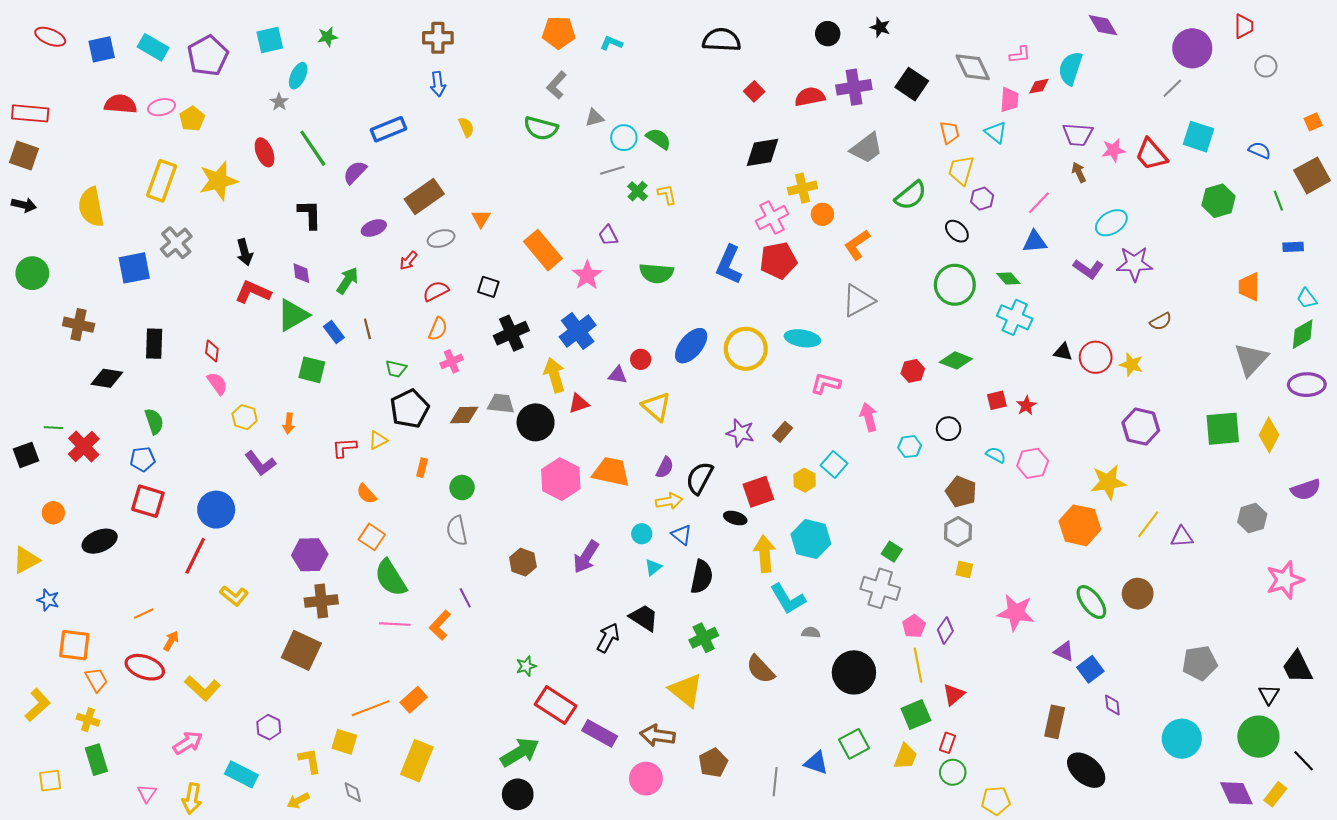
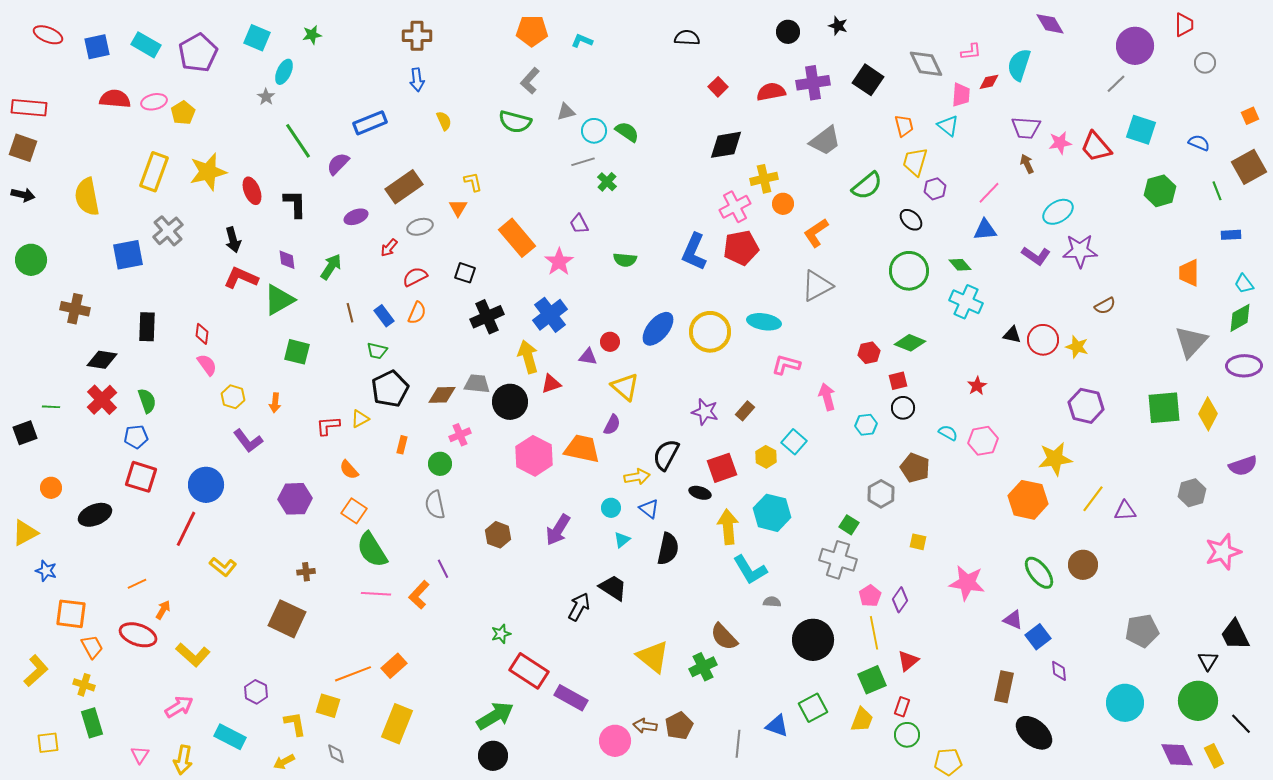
cyan square: (270, 40) -> (257, 38), turned 36
black semicircle: (722, 40) -> (687, 38), size x0.7
red ellipse: (265, 152) -> (252, 191), moved
yellow L-shape: (667, 194) -> (473, 182), moved
green semicircle: (656, 273) -> (625, 260), size x0.7
blue rectangle: (334, 332) -> (384, 316), moved
pink cross: (452, 361) -> (460, 435), moved
red square: (997, 400) -> (898, 381), moved
red cross: (84, 447) -> (102, 400), moved
purple semicircle: (665, 468) -> (612, 425), moved
gray hexagon: (958, 532) -> (881, 494), moved
purple hexagon: (310, 555) -> (295, 499), moved
brown cross: (321, 601) -> (306, 572), size x0.6
green cross: (704, 638) -> (703, 667), moved
brown arrow: (657, 735) -> (645, 726), moved, size x0.7
yellow rectangle: (1275, 794) -> (1214, 756), turned -65

